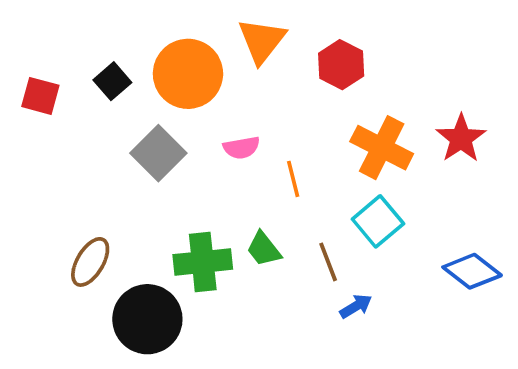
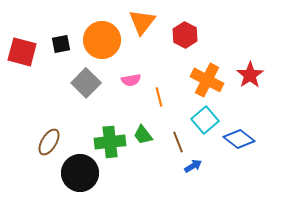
black square: (112, 81) -> (61, 44), turned 30
red square: (40, 96) -> (22, 52), size x1.4
blue diamond: (472, 271) -> (239, 139), moved

